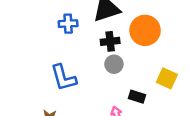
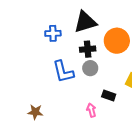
blue L-shape: (64, 78) -> (63, 72), moved

